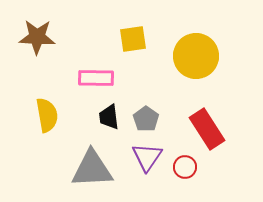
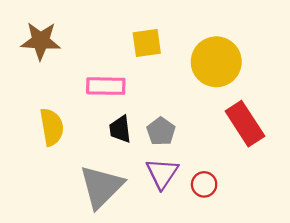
red rectangle: (207, 129) -> (245, 124), moved
gray triangle: (92, 169) -> (101, 187), turned -42

